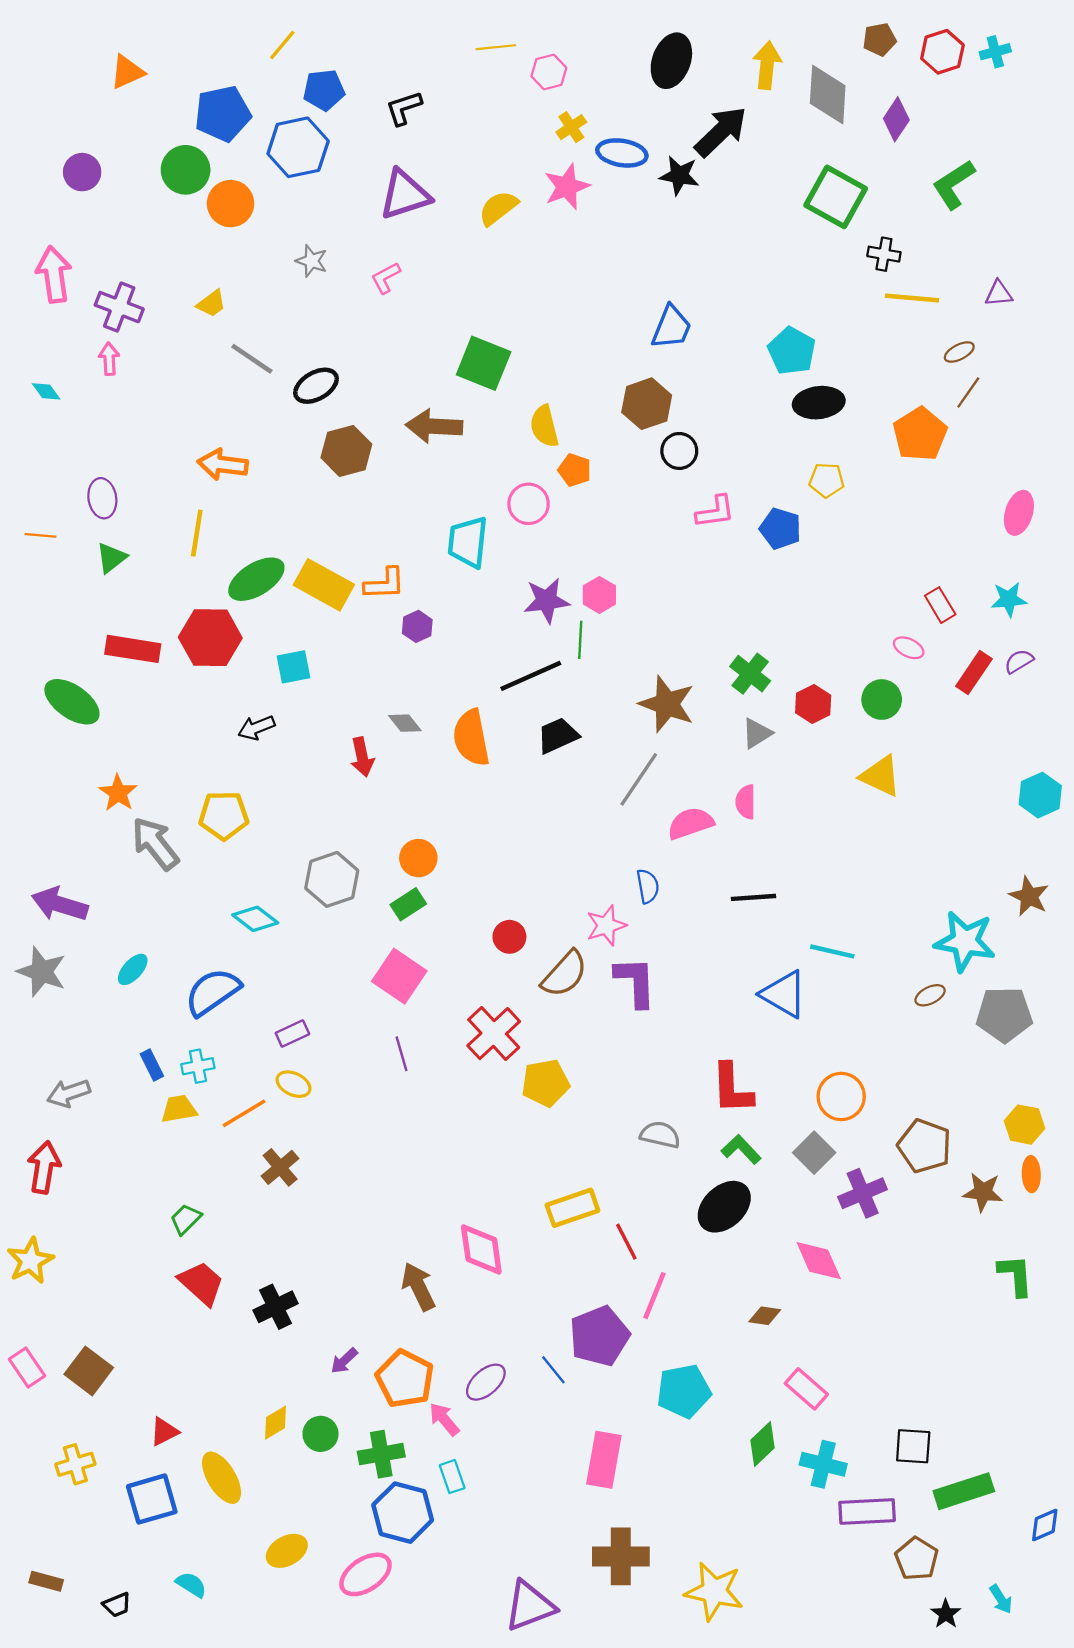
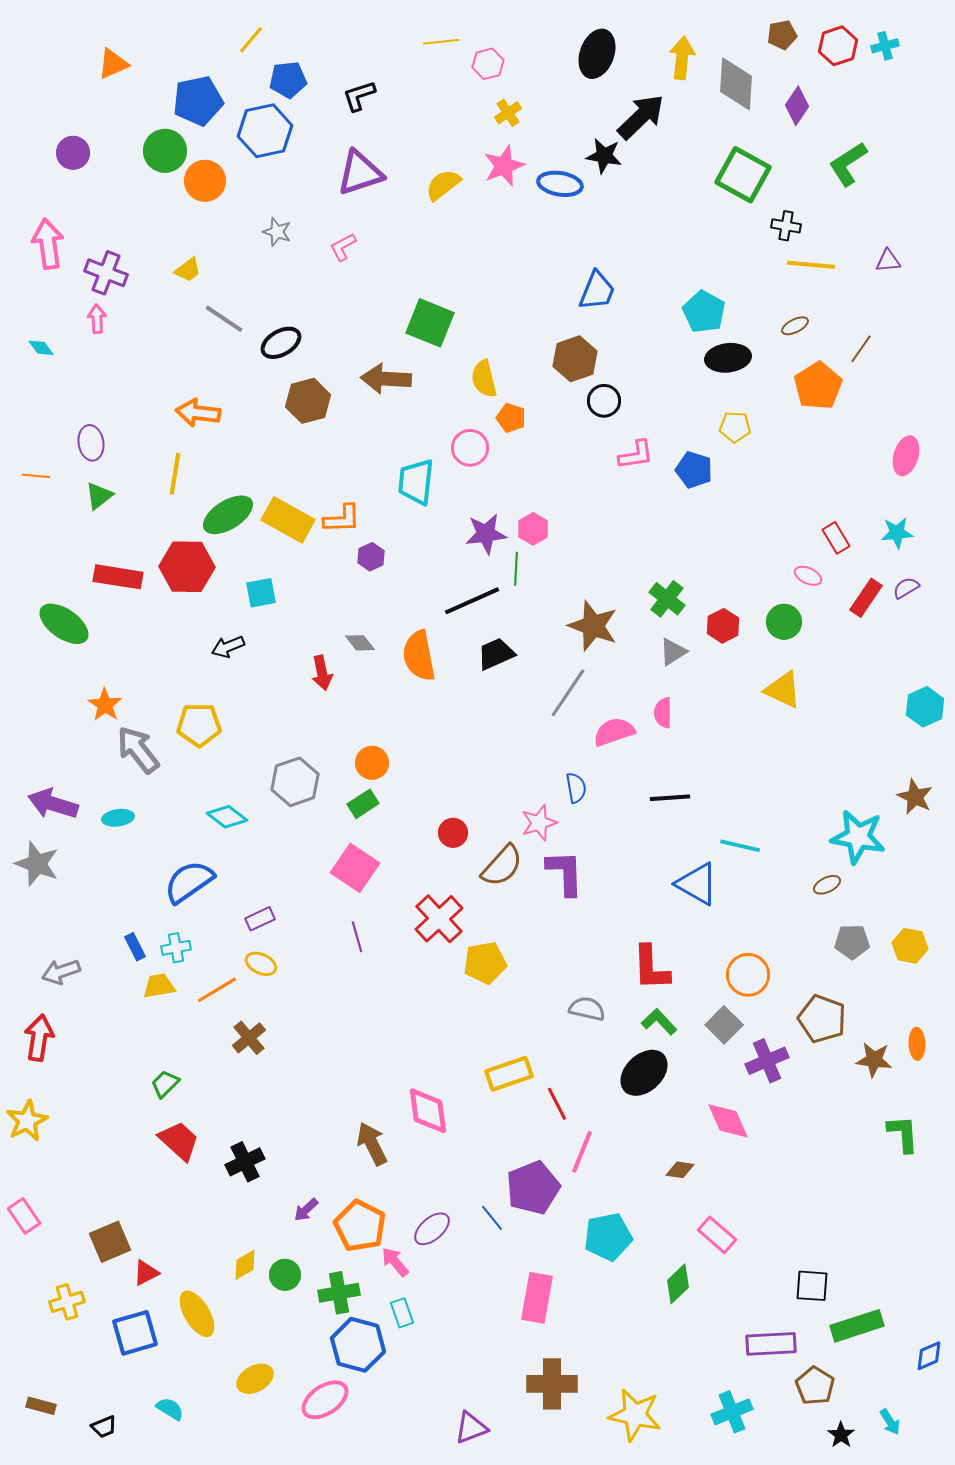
blue ellipse: (622, 153) -> (560, 184), moved
brown ellipse: (959, 352) -> (795, 326), moved
cyan ellipse: (133, 969) -> (118, 818), moved, turned 40
gray pentagon: (1004, 1014) -> (852, 942), moved, size x0.7
yellow hexagon: (1025, 1125) -> (910, 946), moved
brown square: (89, 1371) -> (110, 1242), moved, turned 30
cyan cross: (823, 1464) -> (732, 1412), moved, turned -36
purple triangle: (530, 1606) -> (471, 1428), size x0.7

